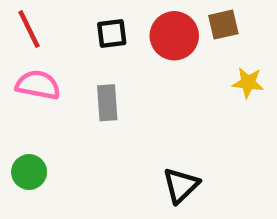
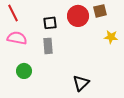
black square: (112, 34) -> (50, 23), moved
green circle: (29, 172) -> (24, 71), moved

